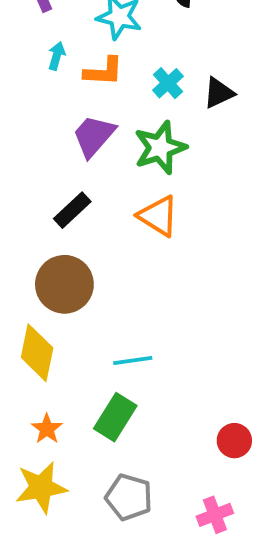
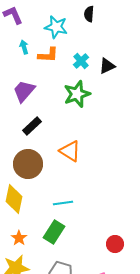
cyan arrow: (57, 56) -> (24, 47), turned -32
purple trapezoid: (94, 136) -> (24, 91), moved
orange triangle: (158, 216) -> (70, 151), moved

